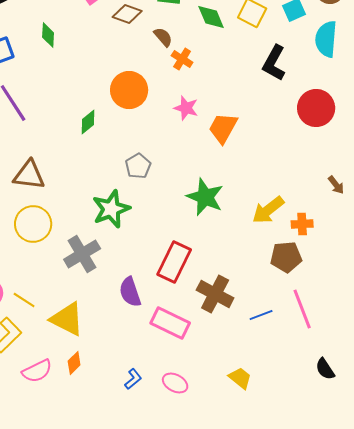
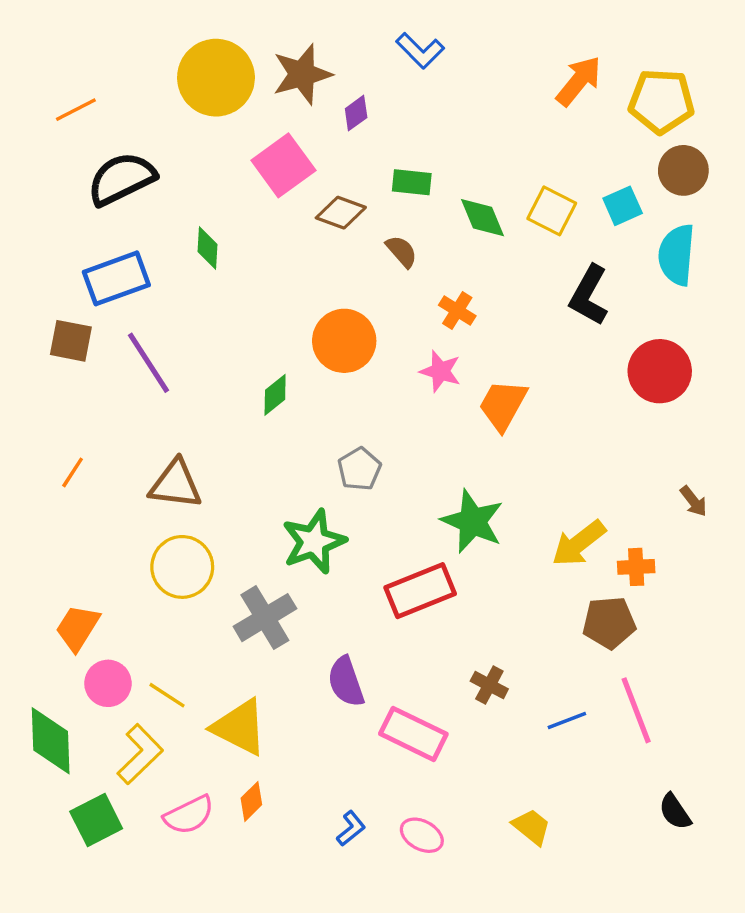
orange cross: (182, 59) -> (457, 310), moved
red rectangle: (174, 262) -> (420, 591), moved, turned 42
brown cross: (215, 294) -> (489, 685), size x0.6

